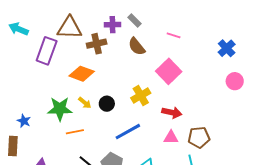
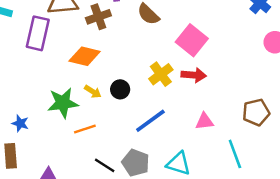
red arrow: (172, 112) -> (194, 75), moved
brown pentagon: (199, 137) -> (256, 112), moved

